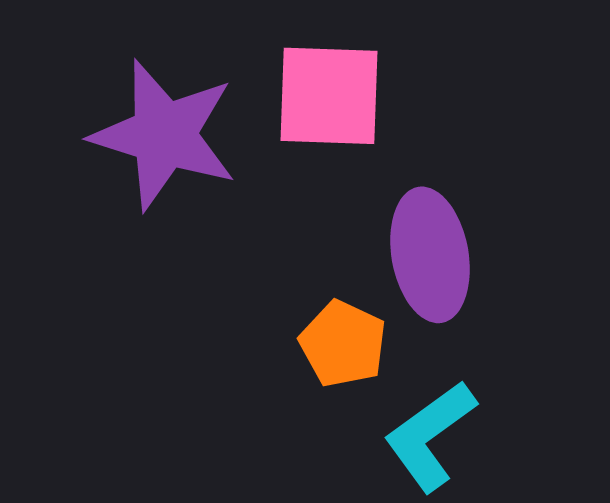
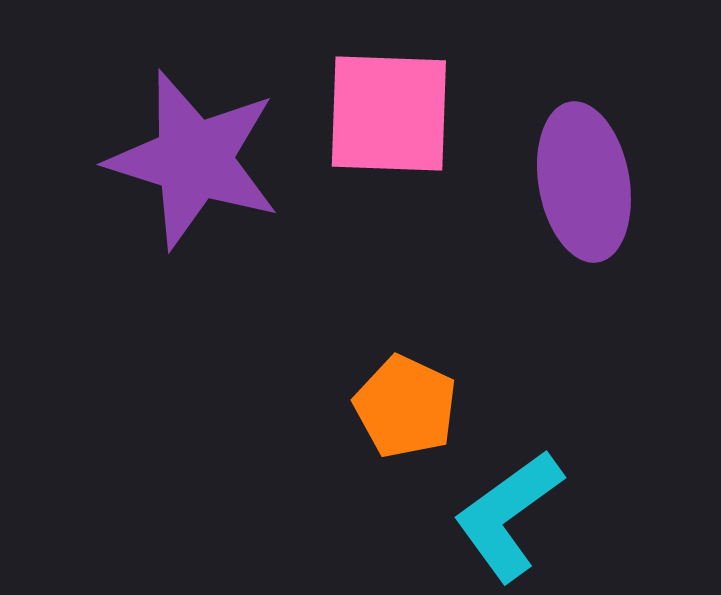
purple ellipse: (430, 255) -> (584, 182), moved

